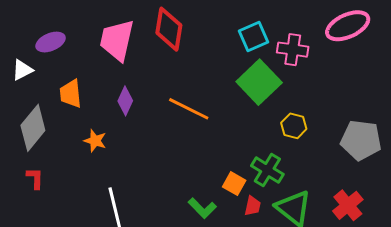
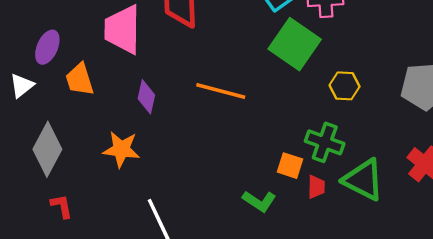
purple ellipse: (51, 42) -> (47, 47), turned -32
orange trapezoid: (71, 94) -> (80, 79), moved
orange star: (95, 141) -> (121, 149), size x1.4

